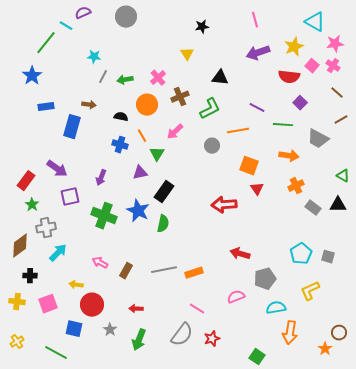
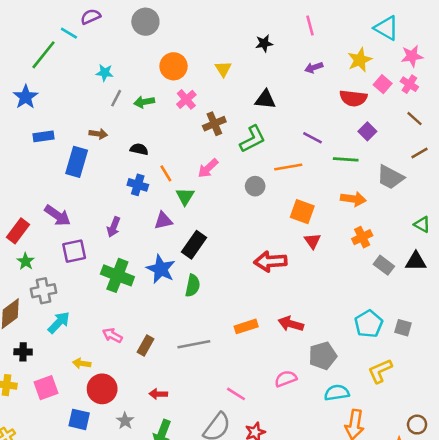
black star: (202, 27) -> (264, 43), moved
purple arrow: (258, 53) -> (314, 68), size x0.6
orange circle: (147, 105) -> (174, 66), moved
orange rectangle: (194, 273) -> (246, 326), moved

